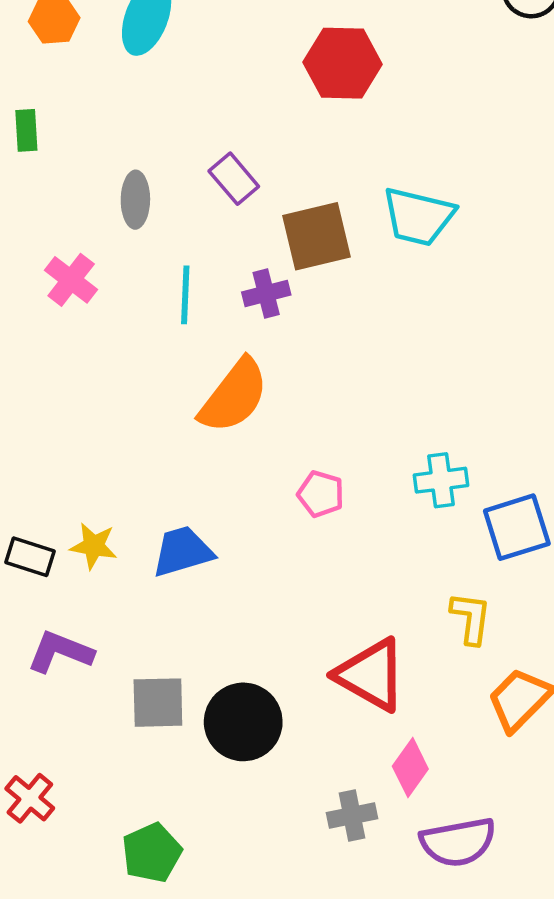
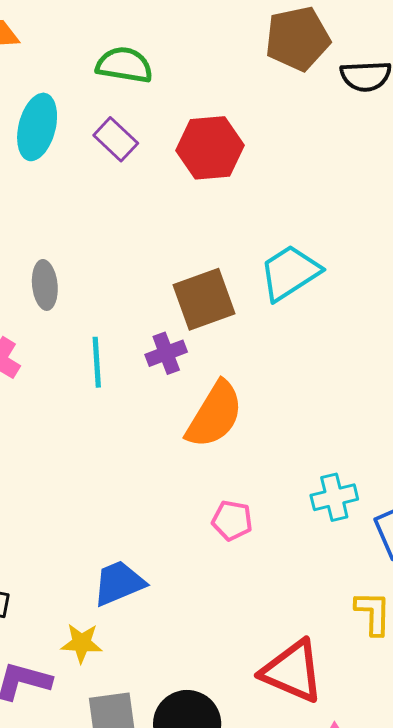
purple rectangle: (234, 179) -> (116, 139), moved
cyan trapezoid: (418, 216) -> (290, 273), turned 140
orange semicircle: (234, 396) -> (215, 415), moved
yellow star: (94, 546) -> (82, 643), moved

